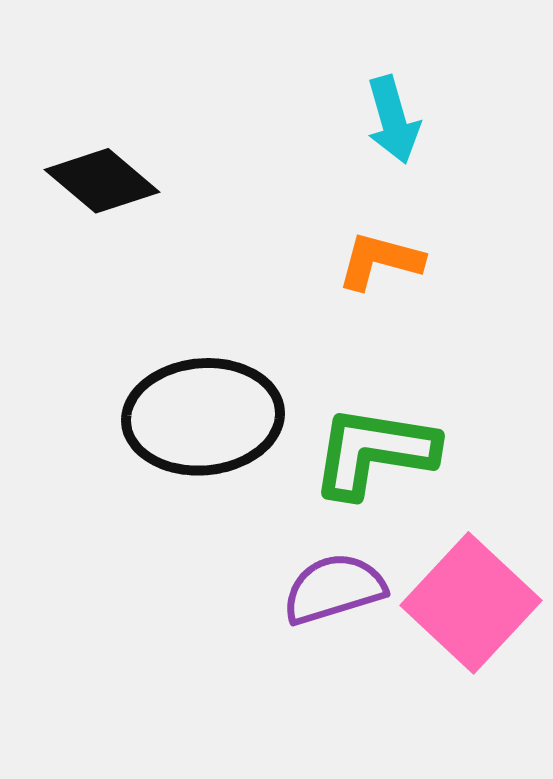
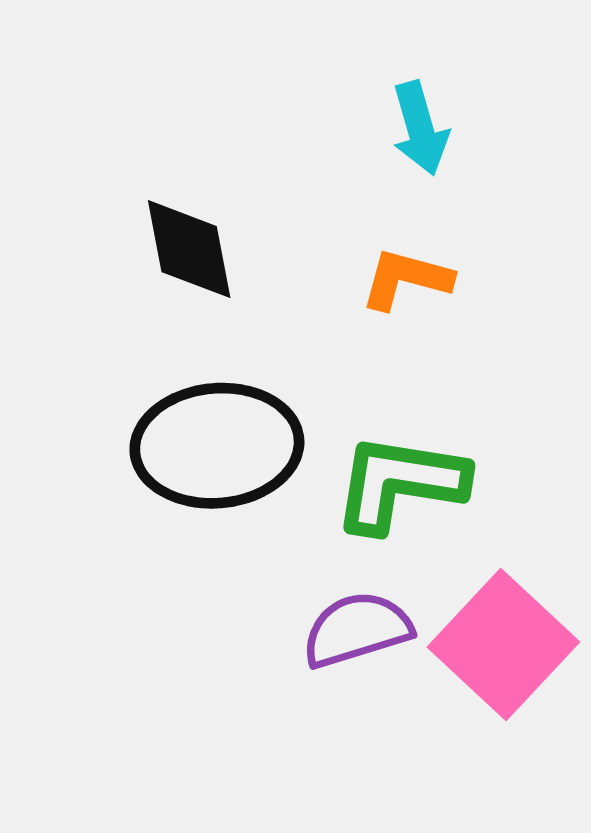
black diamond: (102, 181) -> (189, 249), moved, turned 39

